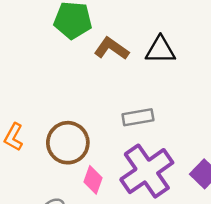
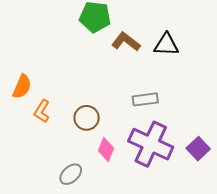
brown circle: (68, 143) -> (87, 118), size x0.7
purple cross: (147, 171) -> (151, 144), turned -33

